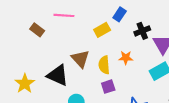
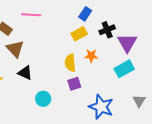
yellow rectangle: (102, 30) -> (79, 34), moved
brown triangle: (80, 59) -> (15, 49), moved
black triangle: (58, 75) -> (25, 73), size x0.7

